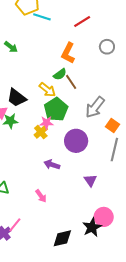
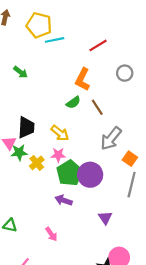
cyan line: (42, 17) -> (55, 40), turned -30
brown line: (71, 82) -> (97, 107), moved
yellow arrow: (47, 90) -> (60, 133), moved
black trapezoid: (17, 98) -> (26, 127), turned -125
green pentagon: (56, 109) -> (69, 173), moved
yellow cross: (41, 132) -> (37, 163), moved

